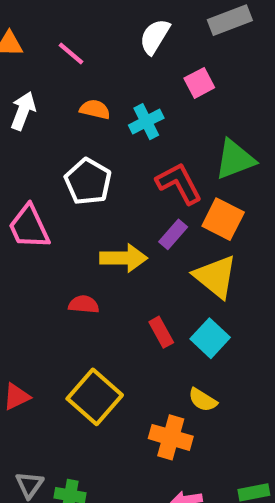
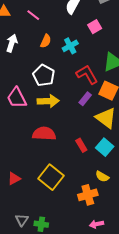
orange semicircle: (95, 109) -> (46, 41), turned 104
yellow arrow: (124, 258) -> (48, 101), moved
red semicircle: (84, 304) -> (44, 134), size x1.6
orange cross: (171, 437) -> (88, 195), turned -30

